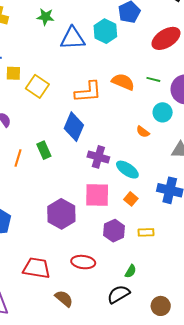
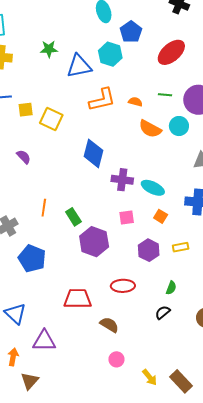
orange semicircle: (123, 82) -> (135, 102), size x0.6
orange L-shape: (88, 92) -> (102, 100), moved
orange semicircle: (143, 132) -> (150, 129), moved, size x1.6
green rectangle: (44, 150) -> (73, 217), moved
orange line: (18, 158) -> (44, 208), moved
pink square: (97, 195) -> (127, 217), size x0.6
black semicircle: (119, 294) -> (163, 312), size x0.7

